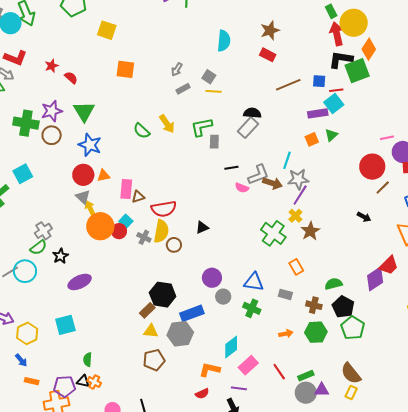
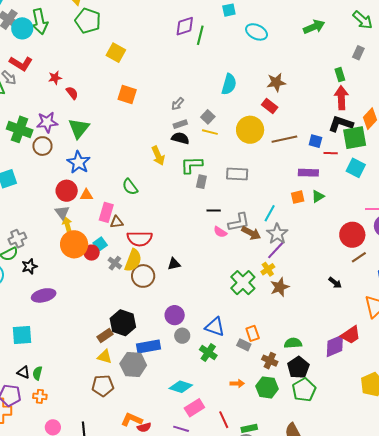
yellow circle: (354, 23) -> (250, 130), moved
cyan square: (334, 104) -> (356, 168), moved, turned -36
black semicircle: (252, 113) -> (180, 138), moved
gray rectangle: (248, 128) -> (237, 174), turned 40
green semicircle: (142, 131) -> (130, 187), moved
gray star: (298, 179) -> (277, 234), turned 30
brown circle: (174, 245) -> (143, 276), size x1.5
orange rectangle: (296, 267) -> (253, 333), moved
cyan diamond: (231, 347) -> (181, 387), turned 45
orange L-shape: (210, 370) -> (132, 420), moved
black triangle: (83, 381) -> (23, 372), moved
orange cross: (94, 382) -> (40, 396), turned -32

